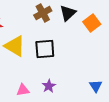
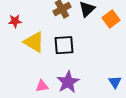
purple star: (49, 86) -> (68, 82), size x1.6

